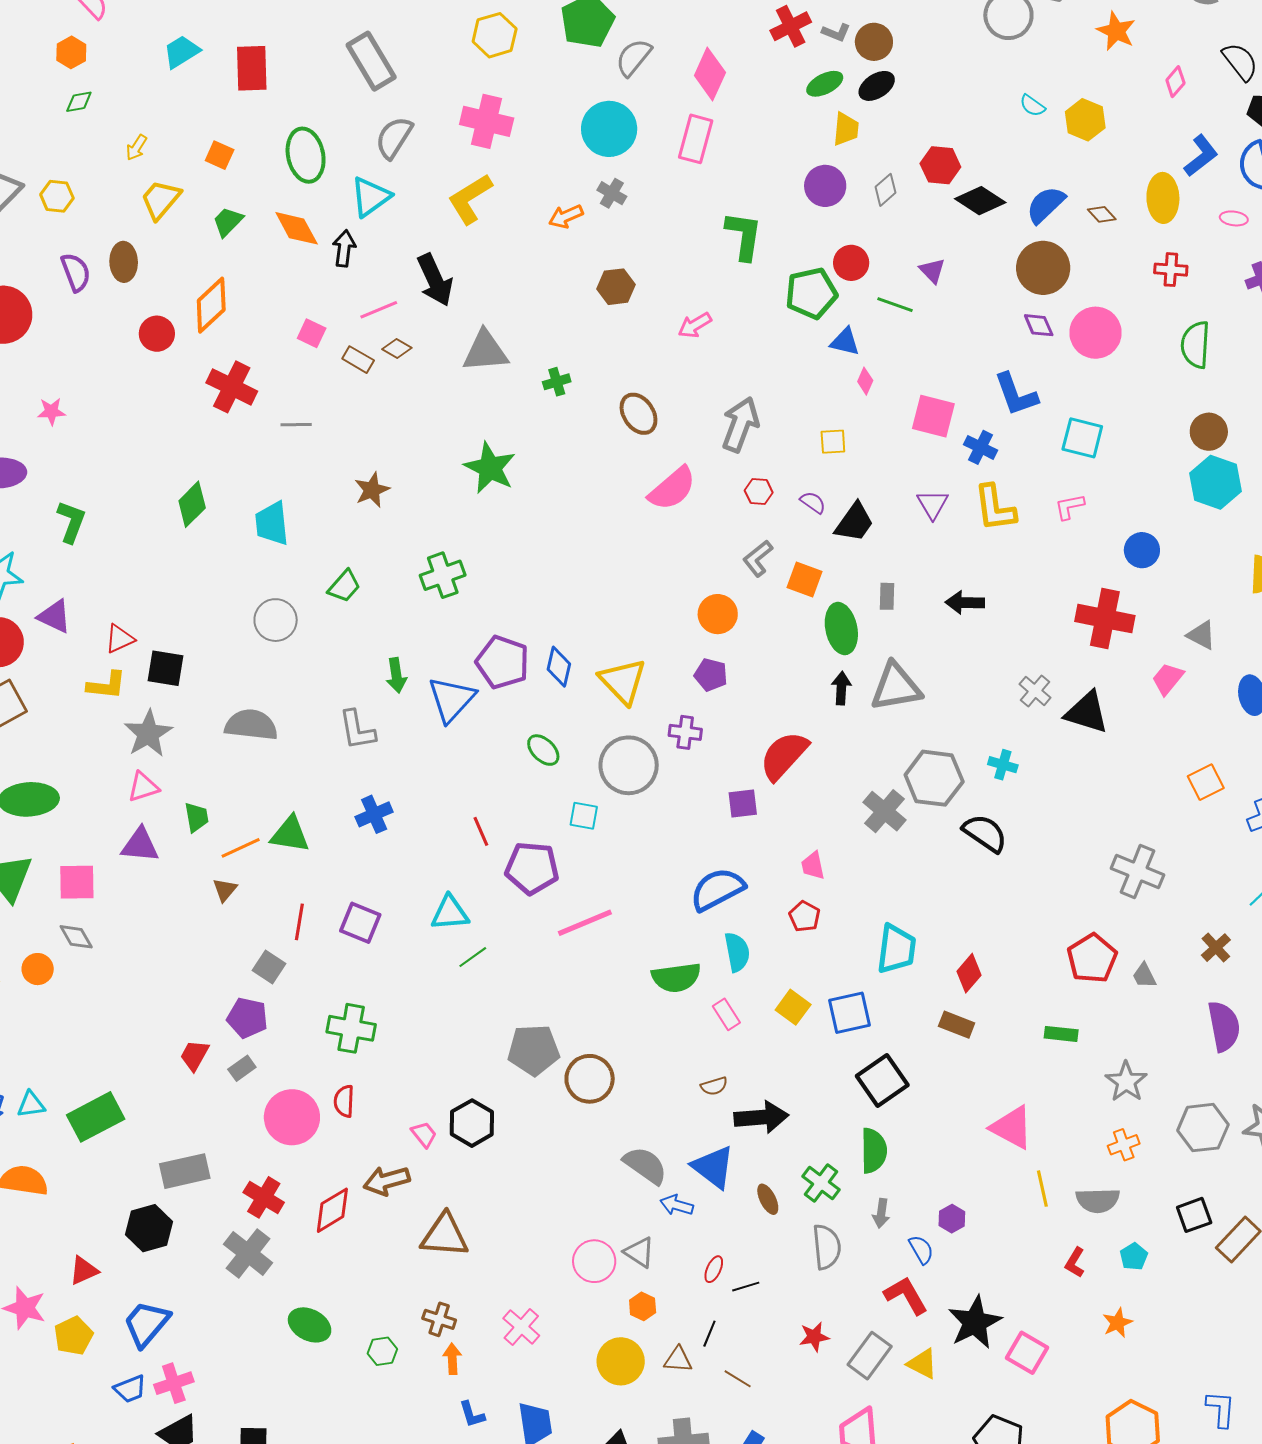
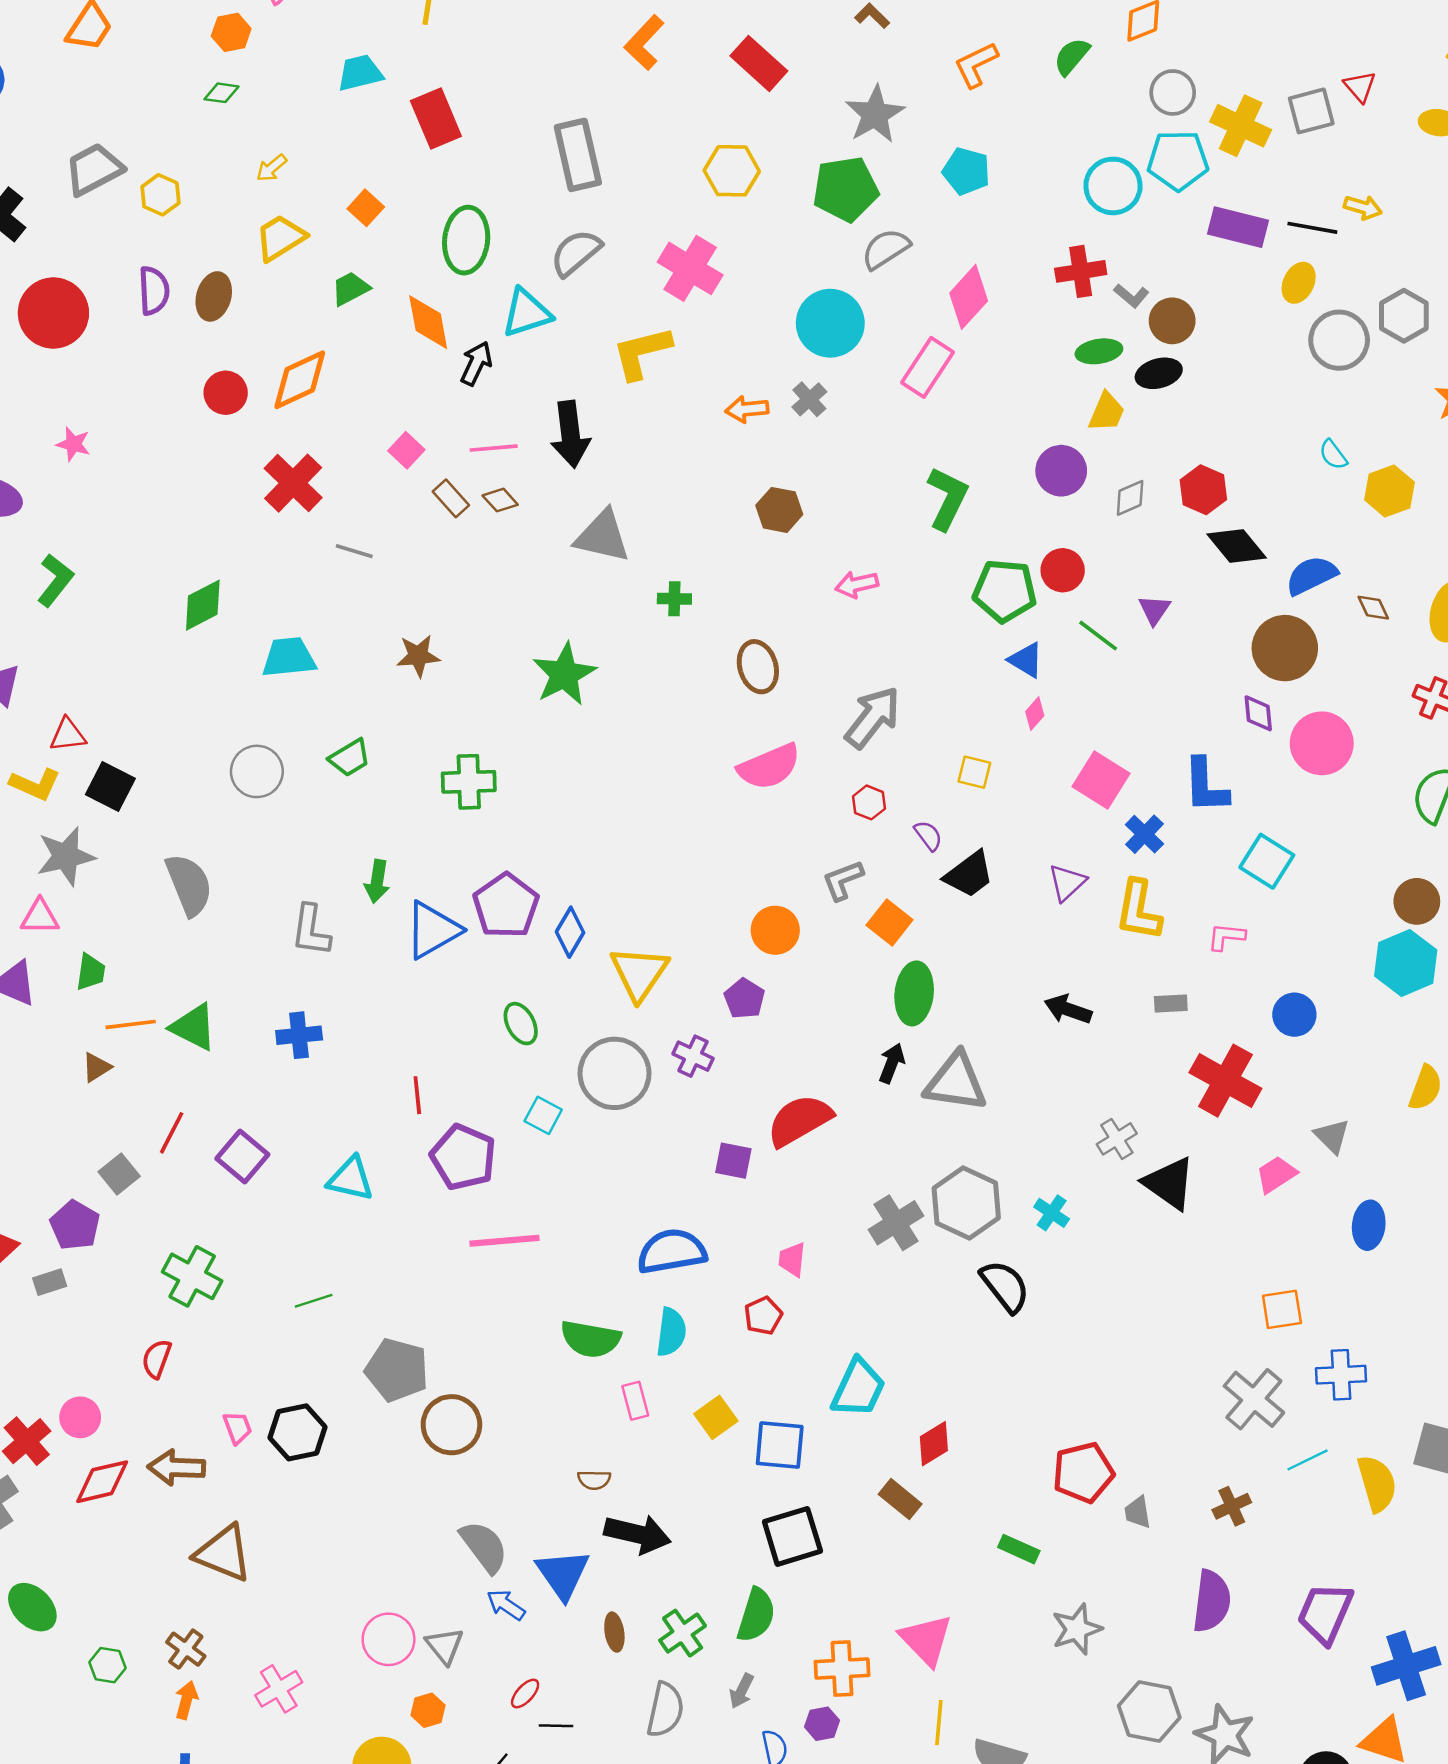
red rectangle: (252, 68) -> (436, 118), turned -39
cyan trapezoid: (272, 523) -> (289, 657), turned 72
gray rectangle: (887, 596) -> (1171, 1004), moved, turned 68
gray semicircle: (251, 725) -> (189, 885), turned 44
gray cross: (1137, 872) -> (1254, 1399), moved
green line: (473, 957) -> (314, 1301), moved
pink circle: (292, 1117) -> (80, 1417), moved, size x0.6
orange cross: (1124, 1145) -> (842, 1669), moved, size x1.4

